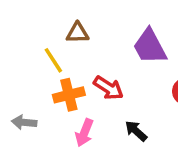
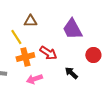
black arrow: (136, 131) -> (71, 73), moved
pink arrow: (84, 133) -> (34, 79), turned 49

